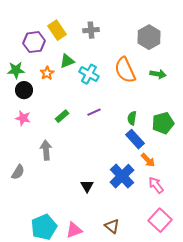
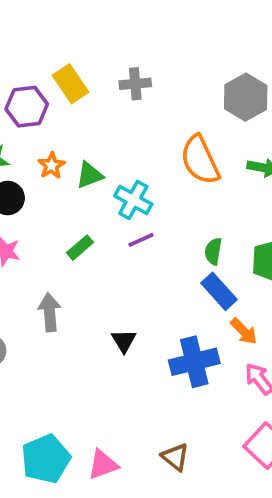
green triangle: (67, 61) -> (90, 175), moved
cyan cross: (89, 74) -> (133, 200), moved
blue cross: (122, 176) -> (194, 362), turned 30
black triangle: (87, 186) -> (124, 341), moved

